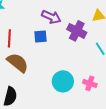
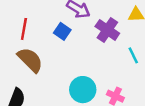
blue square: (41, 37) -> (62, 31), turned 32

